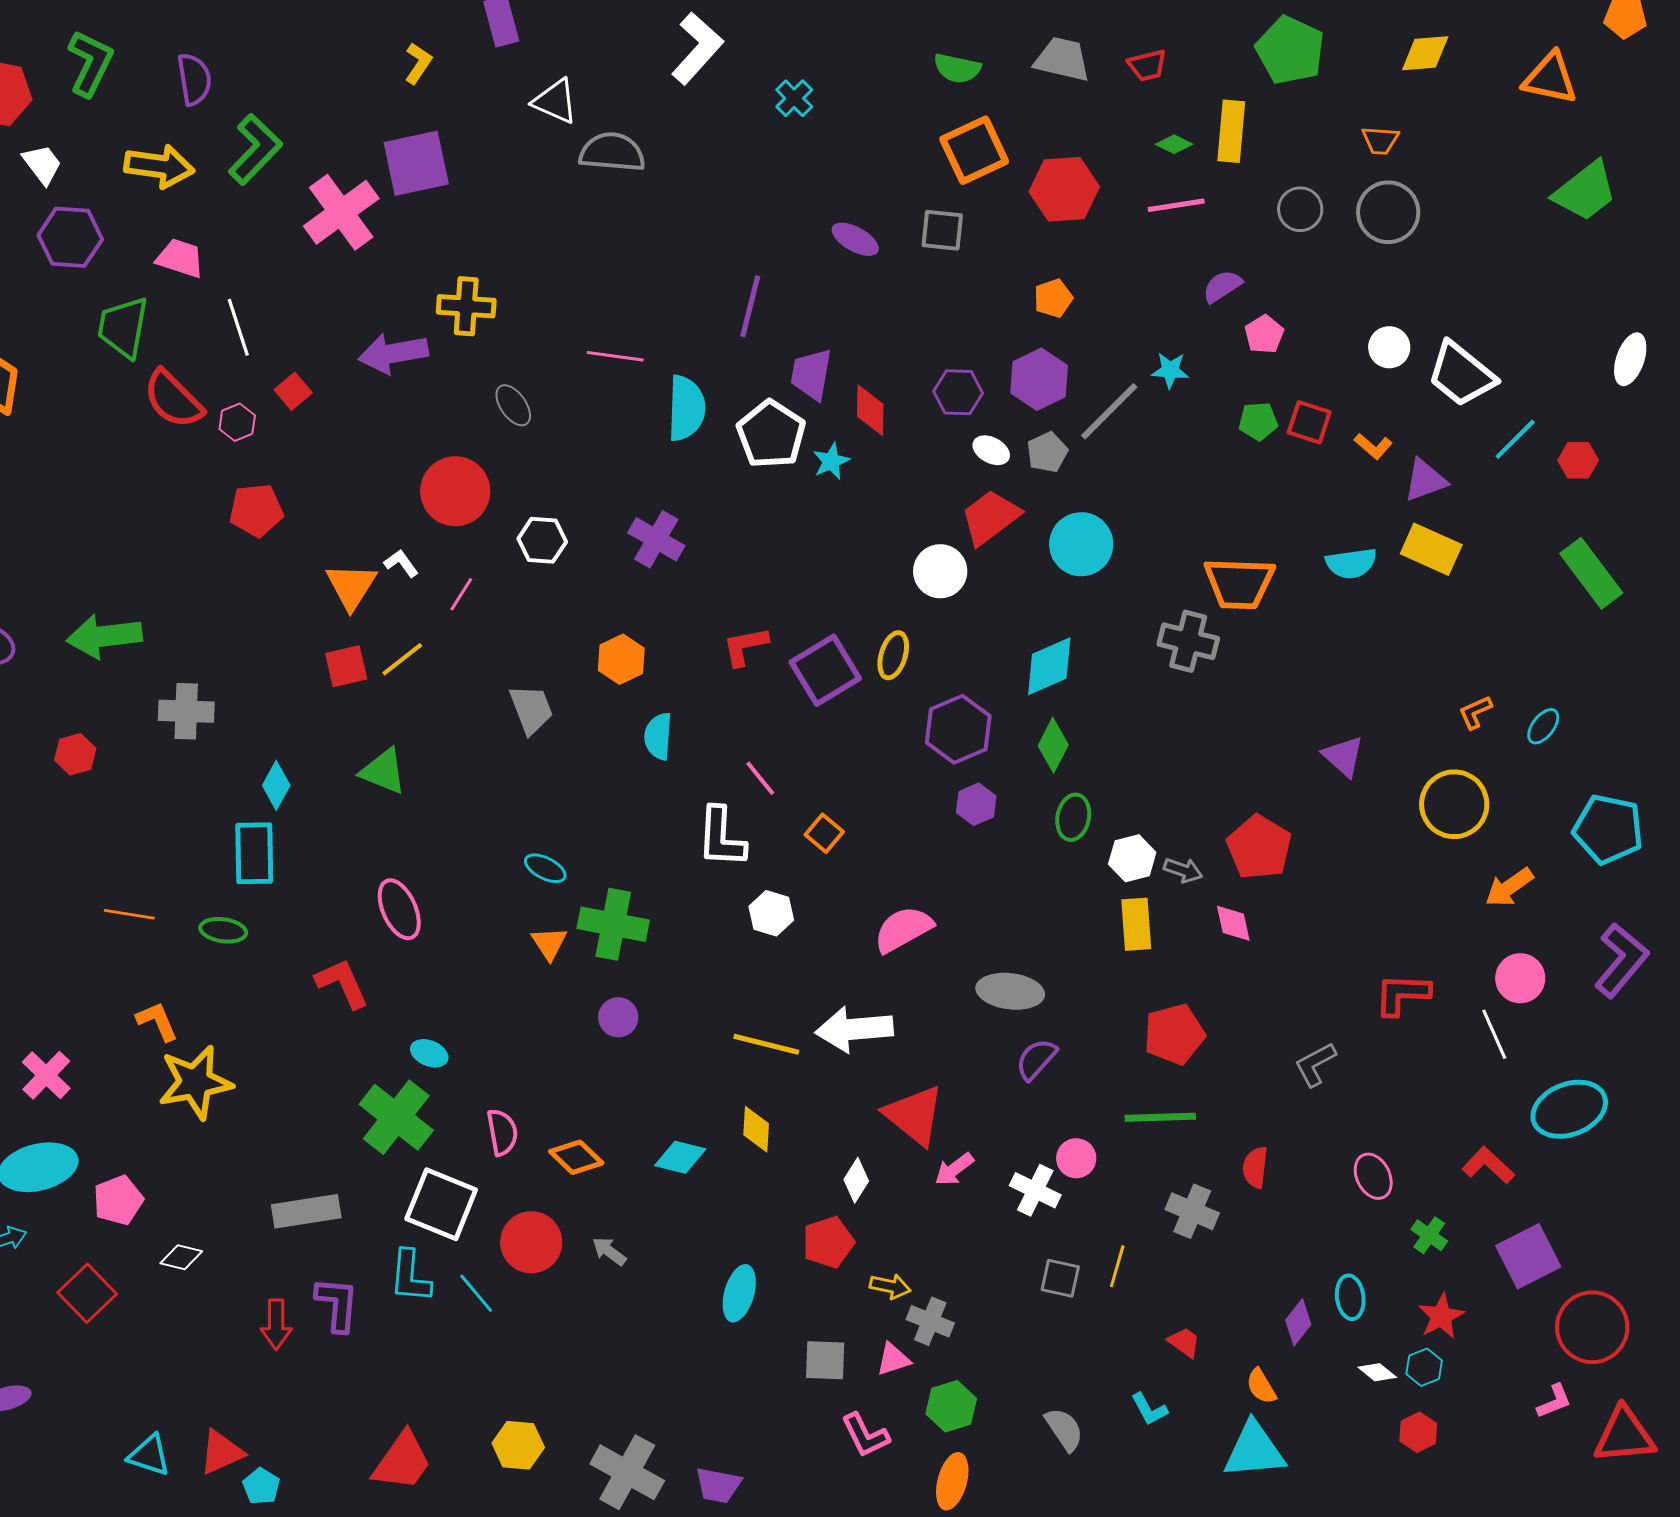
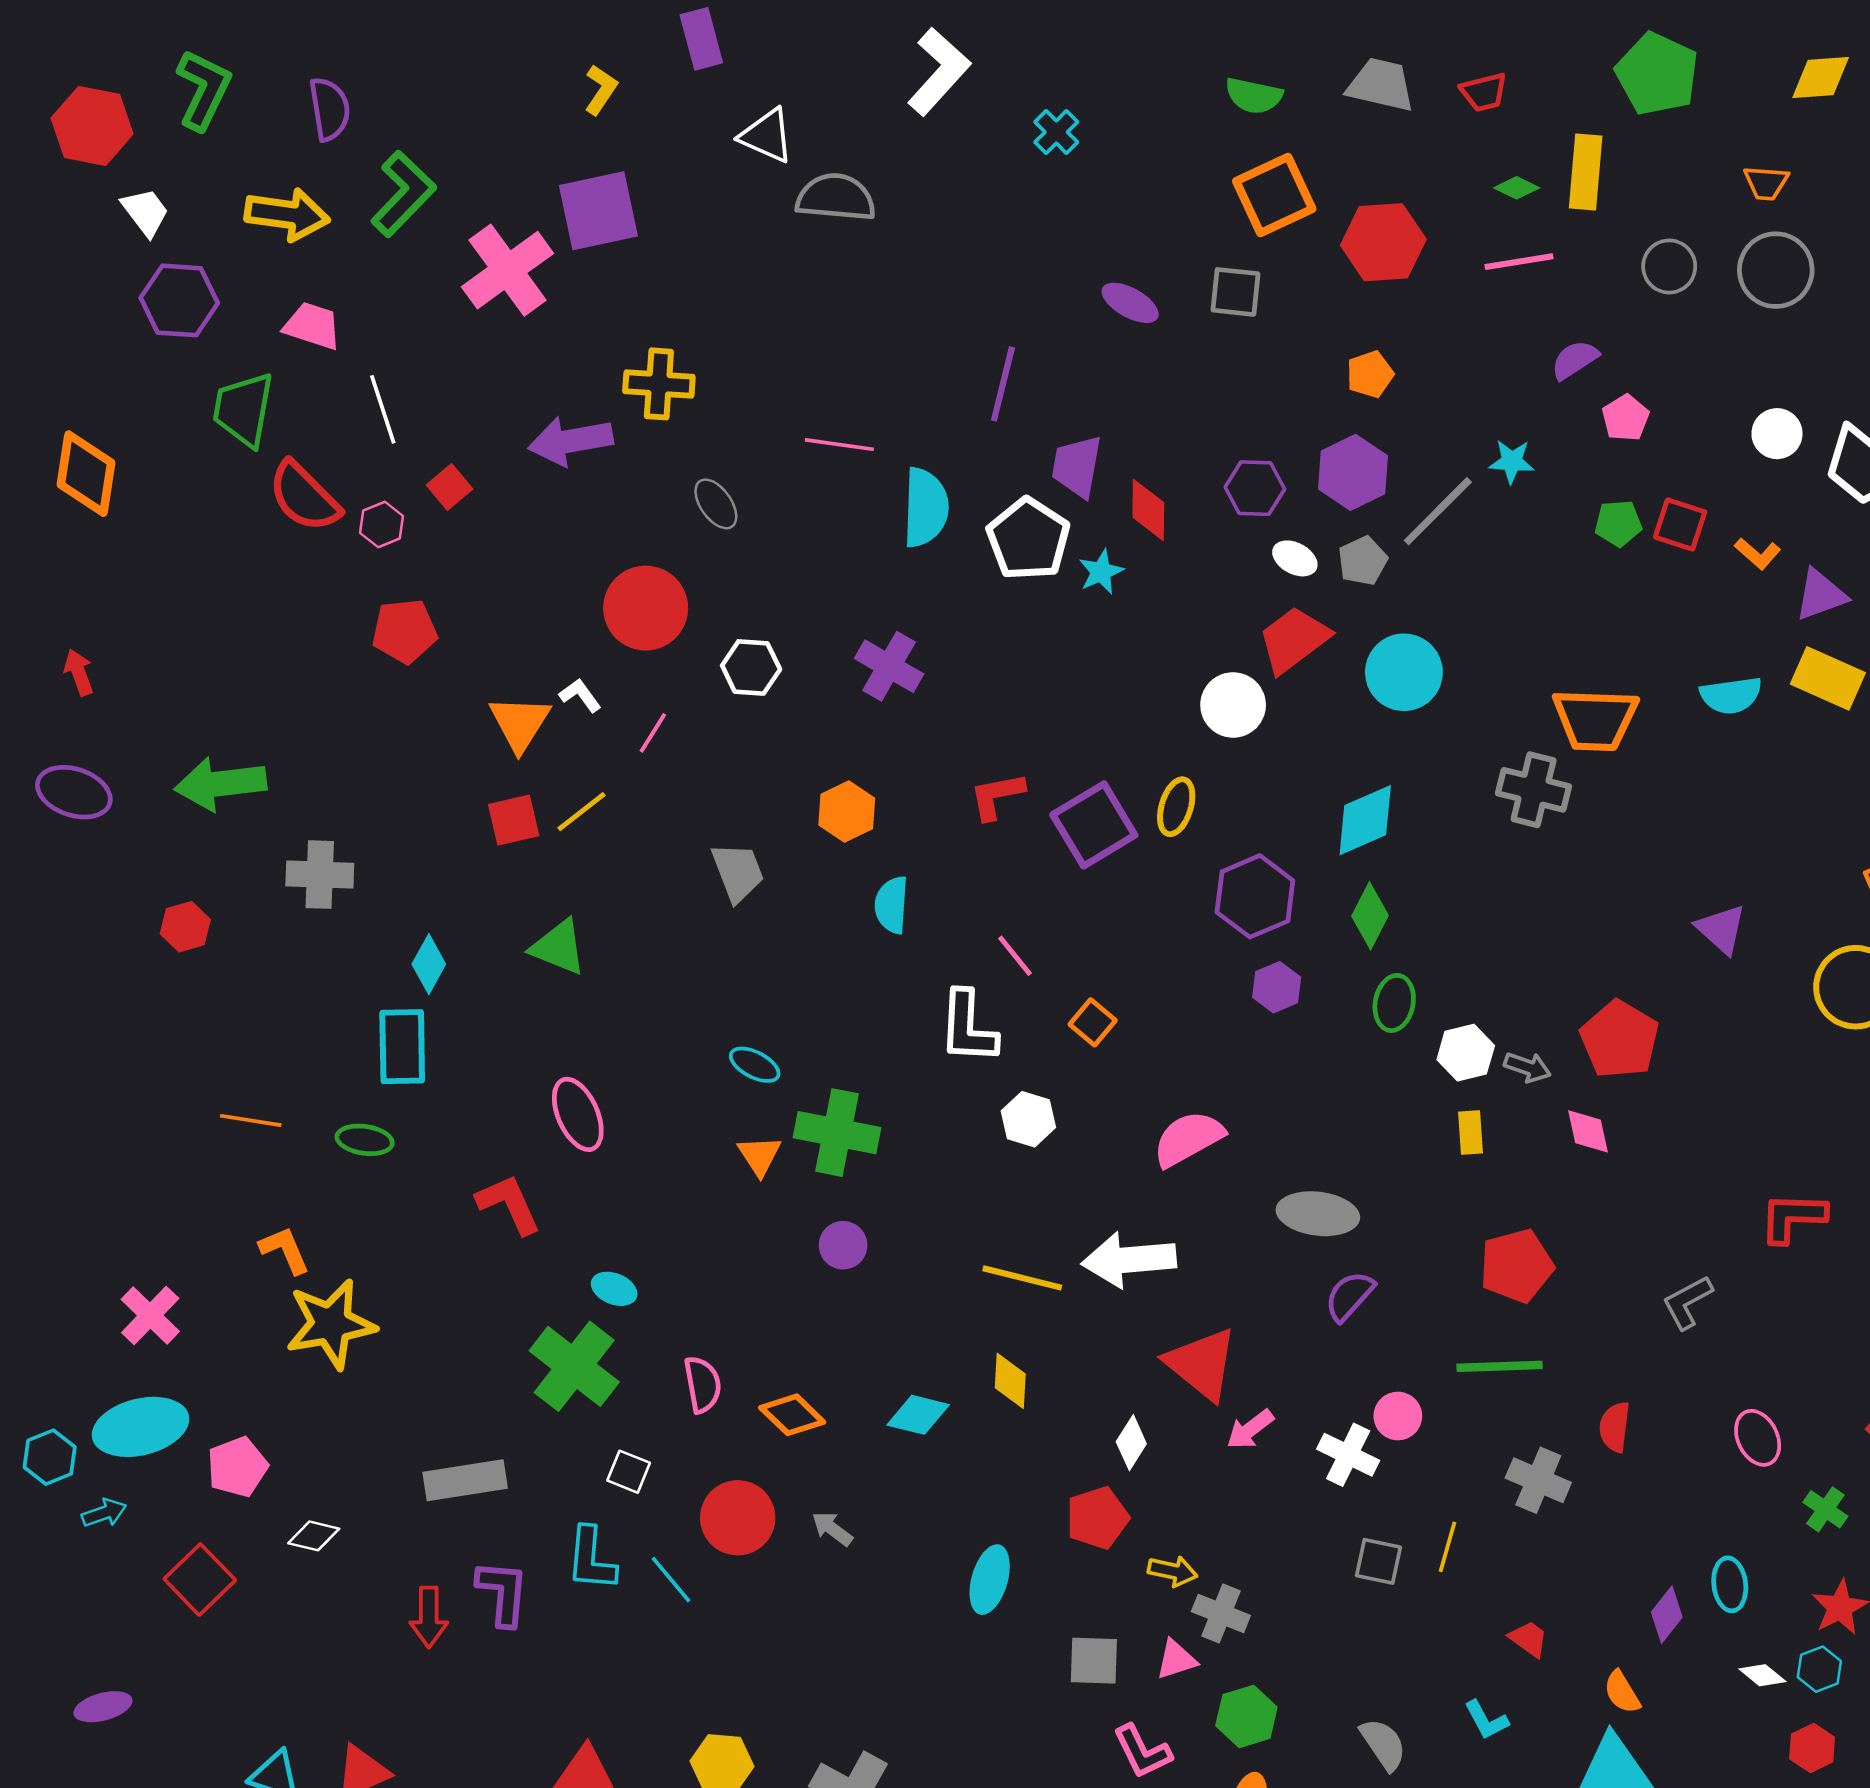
yellow rectangle: (1136, 924) -> (1471, 1133), size x0.7
white square: (441, 1204) -> (629, 1472), size x0.5

